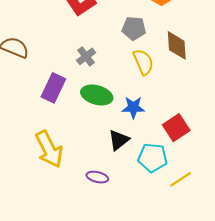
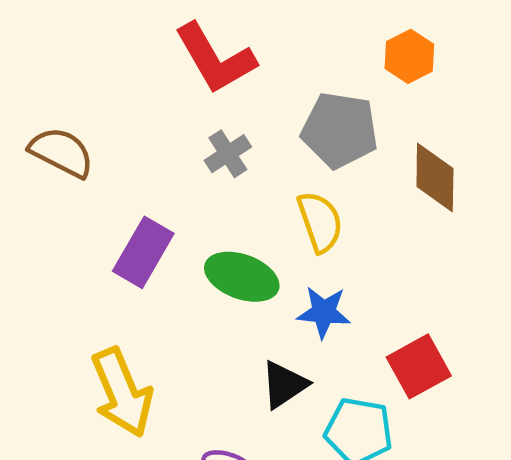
gray pentagon: (134, 28) -> (340, 130), size x1.4
gray cross: (86, 56) -> (228, 154), moved
yellow semicircle: (143, 62) -> (320, 222), moved

